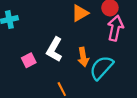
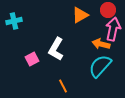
orange arrow: (83, 57) -> (101, 44), moved, turned 114

